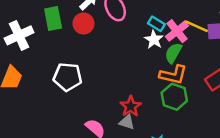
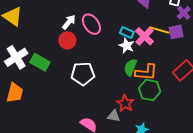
green rectangle: (53, 19) -> (40, 62), moved, turned -42
green semicircle: (173, 53) -> (130, 67), moved
white pentagon: (67, 77) -> (83, 74), moved
red star: (131, 106) -> (125, 103), moved

